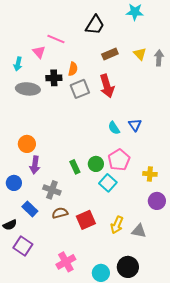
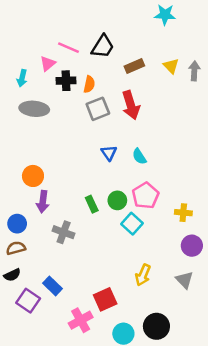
black trapezoid: (95, 25) -> (103, 46), moved
pink triangle: (39, 52) -> (48, 64), turned 32
black cross: (54, 78) -> (66, 81), moved
blue triangle: (135, 125) -> (109, 153), moved
blue rectangle: (30, 209) -> (53, 286), moved
brown semicircle: (60, 213) -> (16, 248), moved
red square: (86, 220) -> (105, 299), moved
gray triangle: (139, 231) -> (185, 280), moved, turned 35

